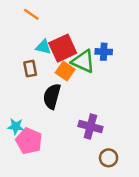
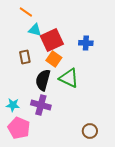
cyan triangle: (43, 47) -> (35, 30), moved
green triangle: (83, 61) -> (69, 78), moved
purple cross: (90, 126) -> (41, 105), moved
pink pentagon: (29, 141) -> (19, 128), moved

